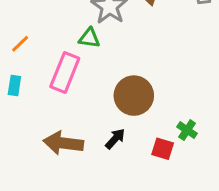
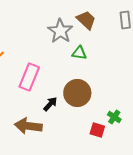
green triangle: (89, 38) -> (79, 53), moved
black arrow: (115, 139) -> (50, 104), moved

